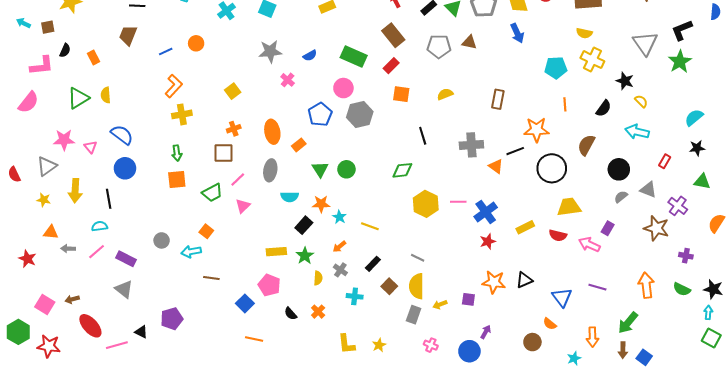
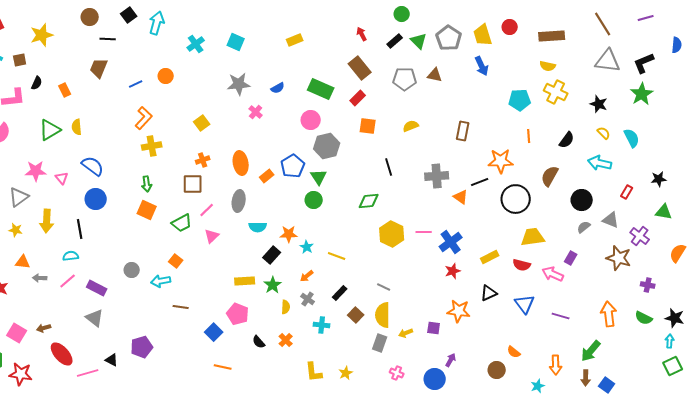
gray triangle: (645, 43) -> (608, 61), moved, turned -48
black star: (625, 81) -> (599, 104), moved
blue pentagon: (320, 114) -> (293, 166), moved
cyan semicircle: (694, 118) -> (632, 138), moved, turned 102
green triangle: (320, 169) -> (319, 177), moved
orange square: (177, 179) -> (147, 210), turned 30
black triangle: (524, 280) -> (489, 293), moved
blue triangle: (562, 297) -> (525, 304), moved
green square: (711, 338) -> (673, 366), turned 36

